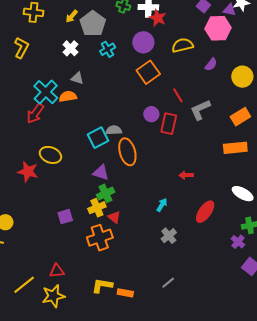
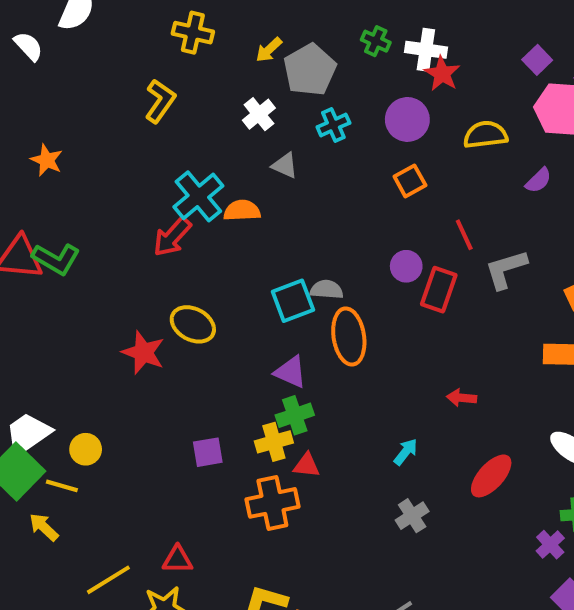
orange square: (148, 72) -> (410, 181), size x0.7
gray triangle: (77, 78) -> (285, 165), moved
red triangle: (114, 217) -> (307, 465), turned -40

